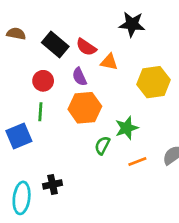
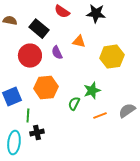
red semicircle: (86, 47) -> (62, 12), moved
red circle: (43, 81) -> (30, 56), size x1.5
orange hexagon: (85, 108) -> (46, 88), moved
green line: (40, 112) -> (28, 116), moved

